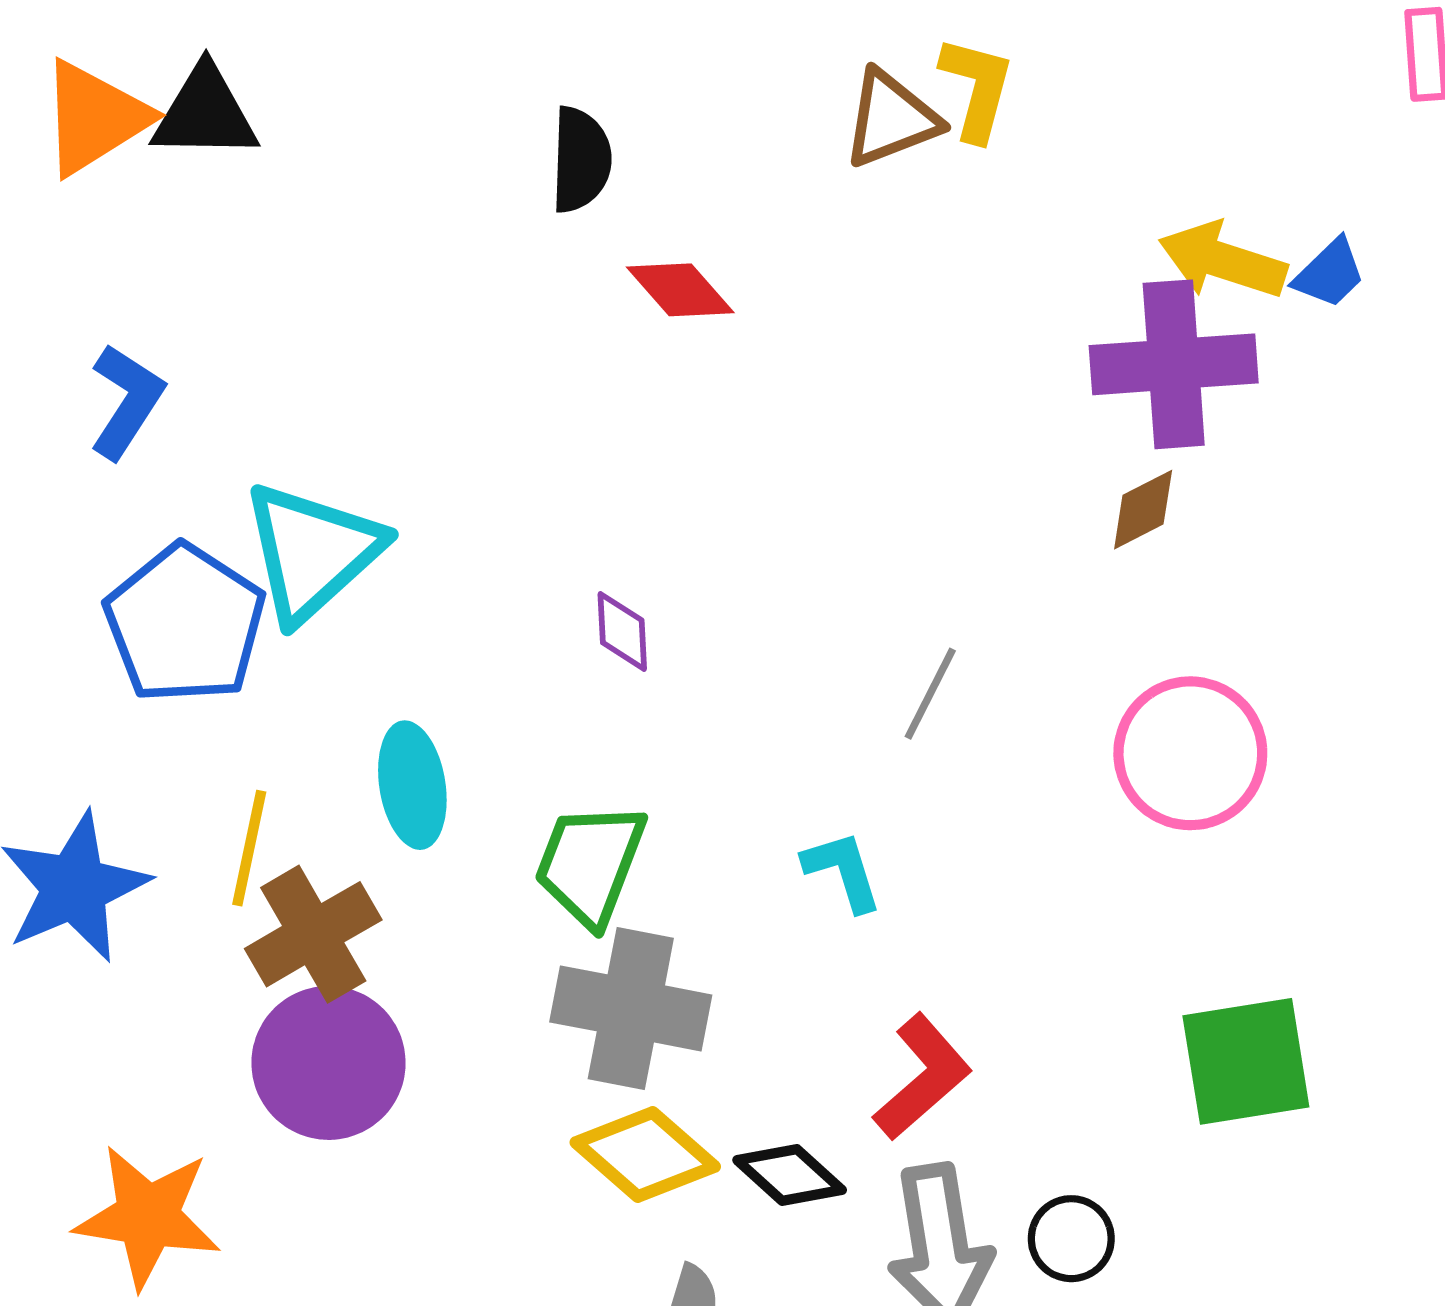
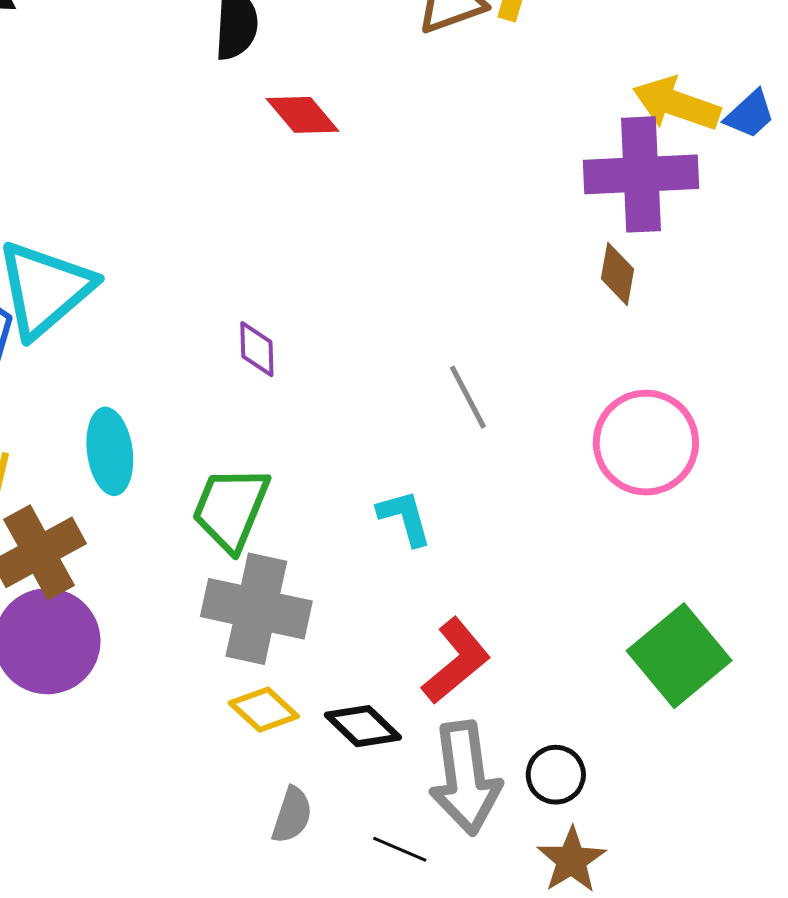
brown diamond: (1143, 510) -> (618, 274), turned -54
gray line: (930, 694) -> (468, 397), turned -56
green square: (1246, 1061) -> (679, 656), turned -32
yellow diamond: (645, 1155) -> (264, 710), size x0.7

